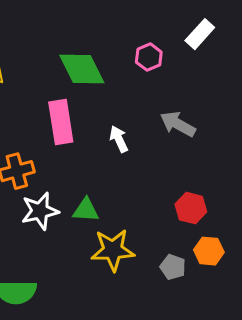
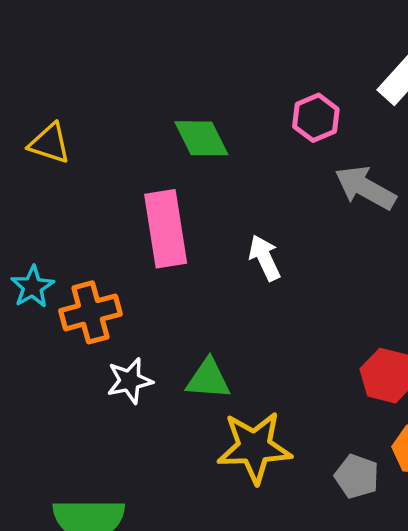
green diamond: (82, 69) -> (201, 138), size x0.7
gray arrow: (178, 124) -> (365, 188), moved
white star: (40, 211) -> (130, 381), size x0.7

